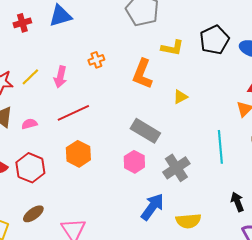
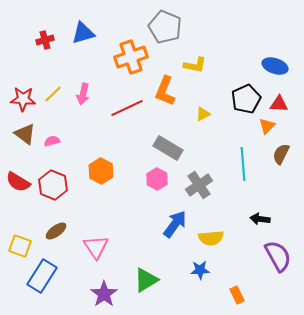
black pentagon: (214, 40) -> (246, 99), moved
orange cross: (96, 60) -> (131, 57), moved, size x2.0
red line: (73, 113) -> (127, 108), moved
black arrow: (237, 202) -> (260, 219), turned -60

